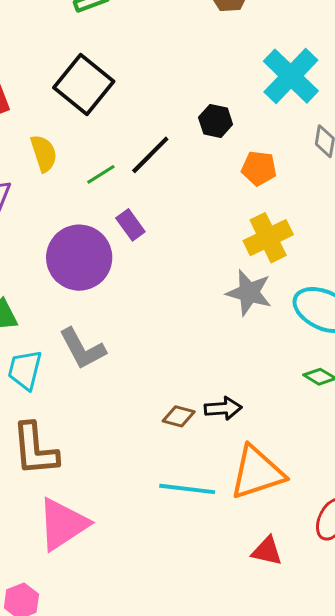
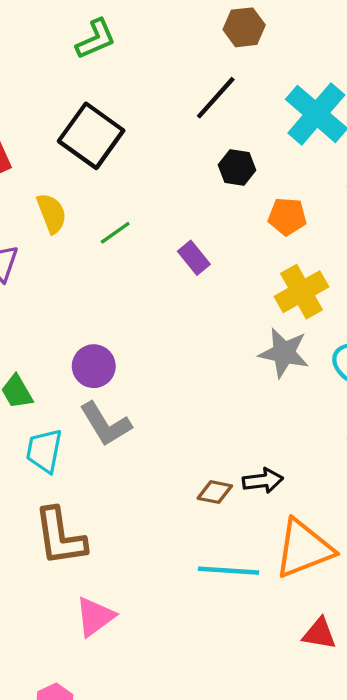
black line: (150, 155) -> (216, 98), moved
purple rectangle: (130, 225) -> (194, 258), moved
purple circle: (79, 258) -> (94, 366), moved, size x0.6
pink triangle: (63, 524) -> (95, 617), size x0.7

